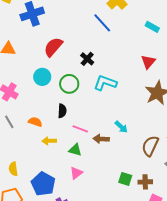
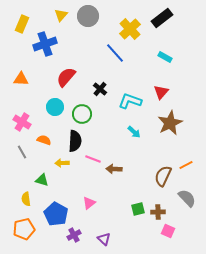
cyan L-shape: (105, 83) -> (130, 101), moved
black semicircle: (62, 111) -> (75, 141), size x1.5
orange semicircle: (35, 122) -> (44, 140), moved
cyan arrow: (121, 127) -> (134, 132), moved
yellow arrow: (49, 141) -> (62, 163), moved
green triangle: (75, 150) -> (42, 180), moved
green square: (125, 179) -> (138, 209), turned -32

